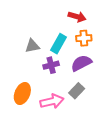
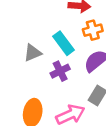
cyan rectangle: (58, 44) -> (64, 43), turned -54

